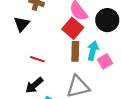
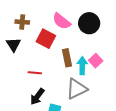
red square: (73, 28) -> (46, 39), moved
cyan arrow: (93, 51) -> (82, 66), moved

